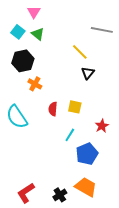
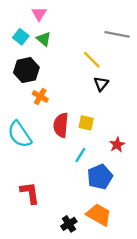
red semicircle: (53, 109) -> (61, 125), size x1.5
red L-shape: (26, 193) -> (30, 193), moved, turned 115

